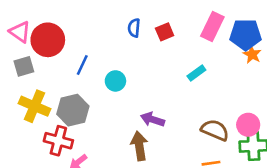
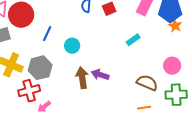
pink circle: (248, 125) -> (172, 66), moved
red cross: (58, 141) -> (29, 91), turned -30
brown arrow: (139, 146) -> (82, 78), moved

